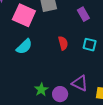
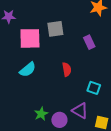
pink square: (24, 15) -> (30, 38), turned -30
cyan square: (90, 45) -> (94, 88), moved

